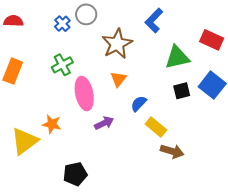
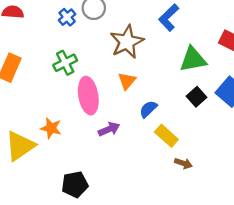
black square: (182, 91) -> (197, 97), turned -30
brown arrow: (172, 151) -> (183, 163), size x0.7

